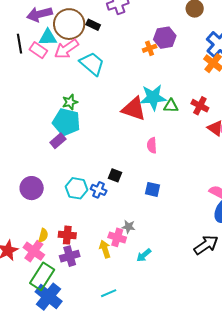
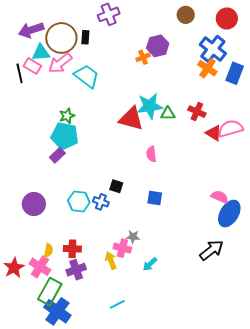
black rectangle: (93, 25) -> (85, 37), turned 72
black line: (20, 44) -> (20, 73), moved

